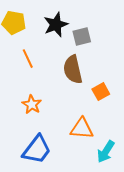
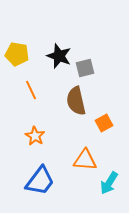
black star: (56, 25) -> (59, 56), turned -30

